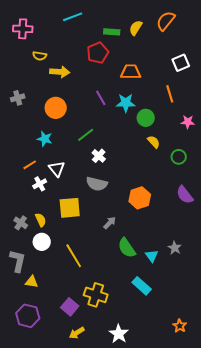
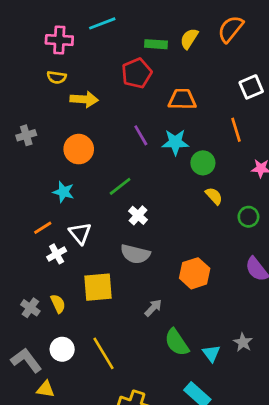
pink cross: (23, 29) -> (59, 40), moved
white circle: (42, 242) -> (62, 349), moved
gray L-shape: (18, 261) -> (26, 360), turned -50

